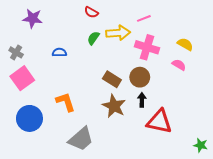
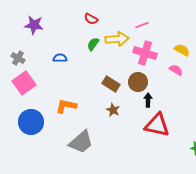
black arrow: (142, 100) -> (148, 100), moved
orange L-shape: (66, 102) -> (66, 106), turned -60
brown star: (114, 106) -> (113, 110), size x0.6

